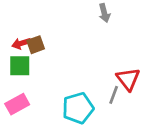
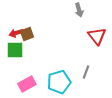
red triangle: (128, 79) -> (97, 36), moved
pink rectangle: (17, 104) -> (27, 84), moved

